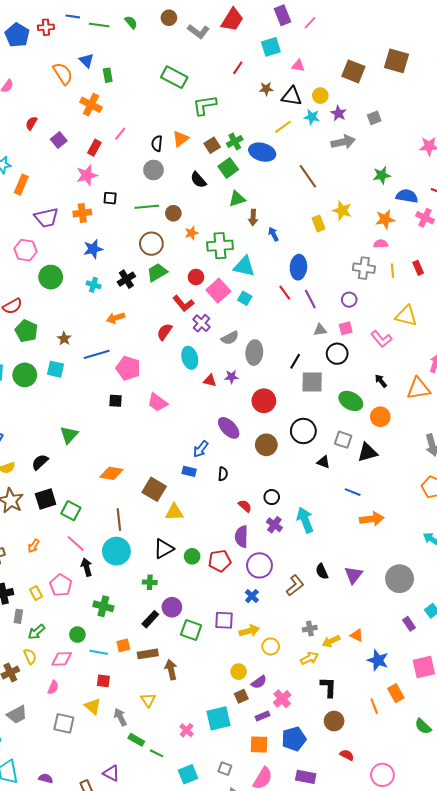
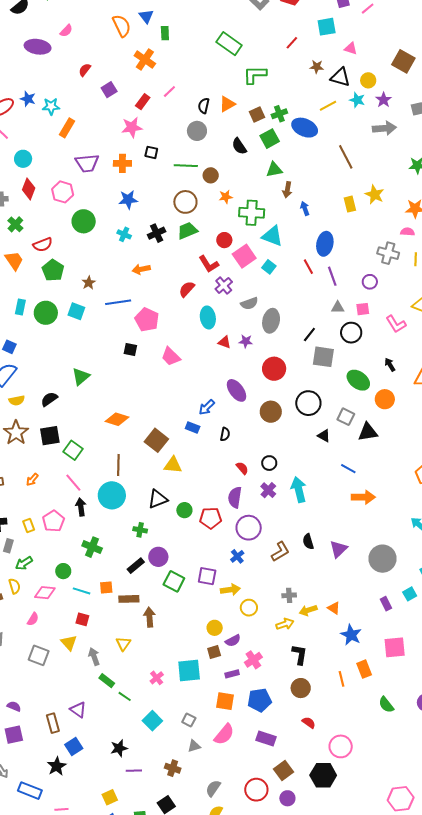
cyan square: (188, 774) -> (152, 721), turned -30

